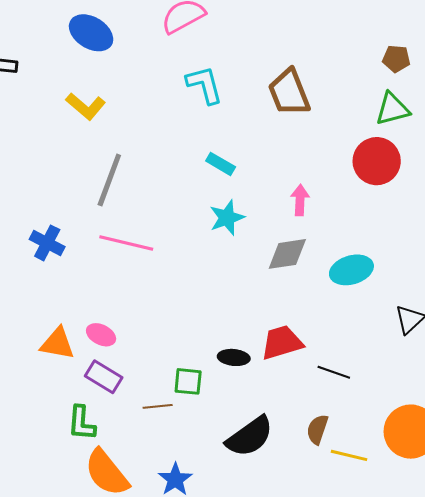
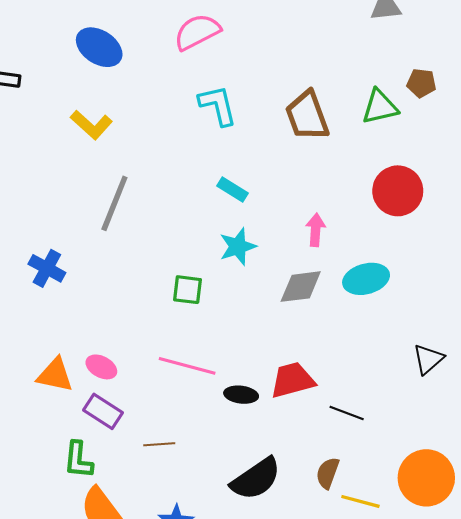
green triangle: (392, 109) -> (380, 107), moved
pink line: (126, 243) -> (187, 366), moved
cyan ellipse: (351, 270) -> (366, 279), moved
green square: (188, 381) -> (187, 290), moved

